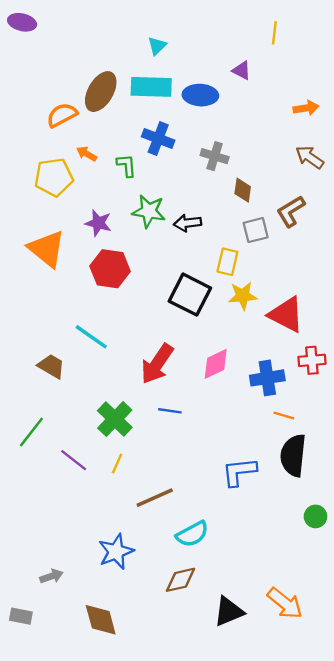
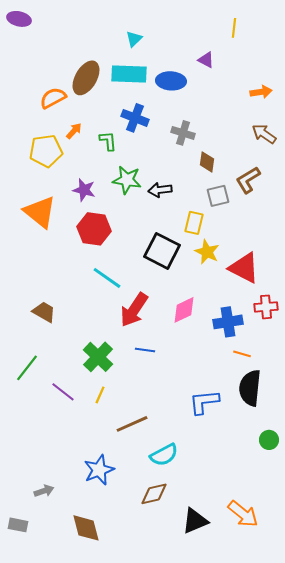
orange arrow: (87, 154) -> (74, 131), turned 102
yellow star: (243, 296) -> (207, 252), turned 30
cyan line: (91, 337) -> (107, 278), moved

